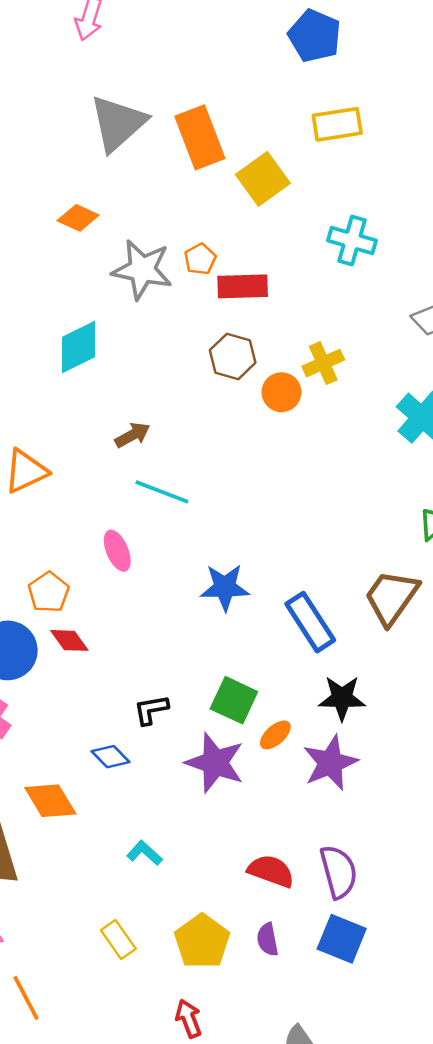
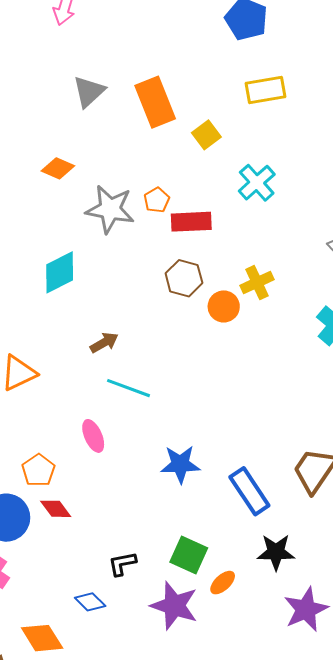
gray triangle: (118, 123) -> (89, 92), size x0.7
yellow square: (263, 179) -> (206, 135), size x0.7
cyan cross: (352, 241) -> (257, 183), moved, turned 33
purple star: (330, 763) -> (306, 609), moved

